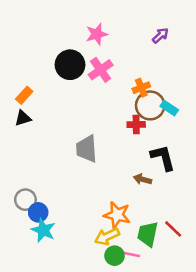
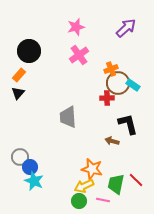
purple arrow: (160, 35) -> (126, 28), size x1.5
black circle: (70, 65) -> (29, 51), moved
black triangle: (23, 118) -> (18, 93), turned -32
green circle: (115, 256) -> (79, 201), moved

